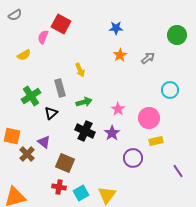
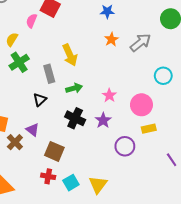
yellow semicircle: (24, 55) -> (12, 39), turned 152
gray arrow: (148, 58) -> (140, 43), size x1.5
yellow arrow: (80, 70) -> (70, 55), size x1.5
green cross: (31, 96) -> (19, 62), moved

